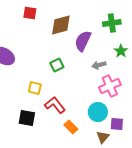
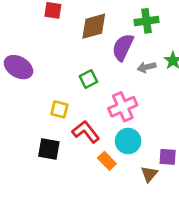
green cross: (112, 23) -> (147, 21), moved
gray arrow: (99, 65) -> (147, 67), moved
pink cross: (110, 86) -> (123, 107), moved
cyan circle: (98, 112) -> (128, 141), moved

